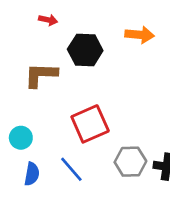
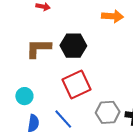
black hexagon: (85, 50) -> (73, 46), moved

